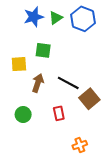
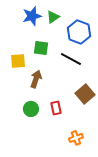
blue hexagon: (83, 19) -> (79, 32), moved
black line: (68, 83) -> (71, 59), moved
green circle: (23, 115) -> (31, 109), moved

